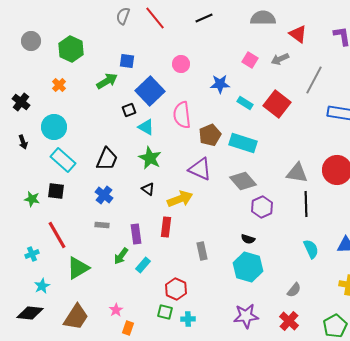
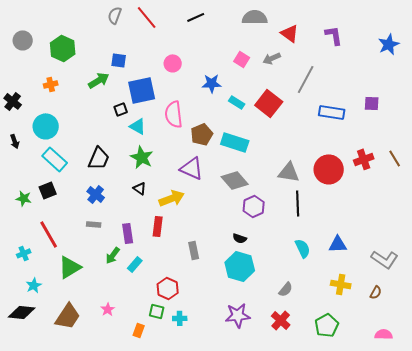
orange cross: (59, 85) -> (51, 84), turned 32
blue square: (150, 91) -> (142, 90), turned 32
black square: (56, 191) -> (48, 190), turned -30
orange rectangle: (128, 328) -> (139, 330), moved

